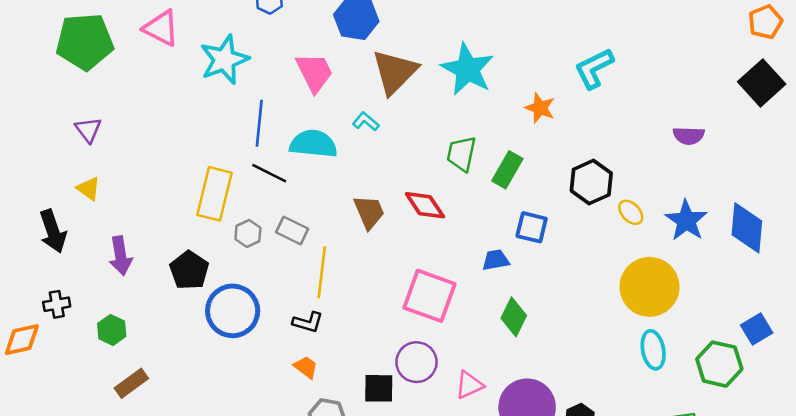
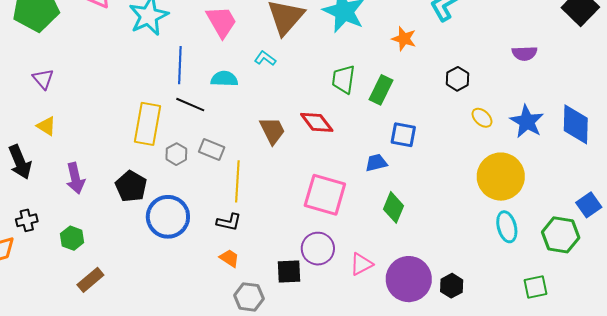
cyan semicircle: (313, 144) -> (224, 79), size x0.7
black hexagon: (591, 182) -> (457, 79), moved, size x0.7

